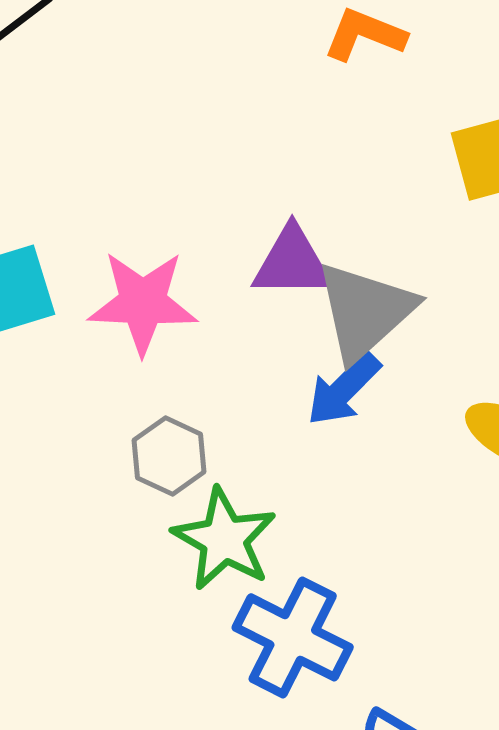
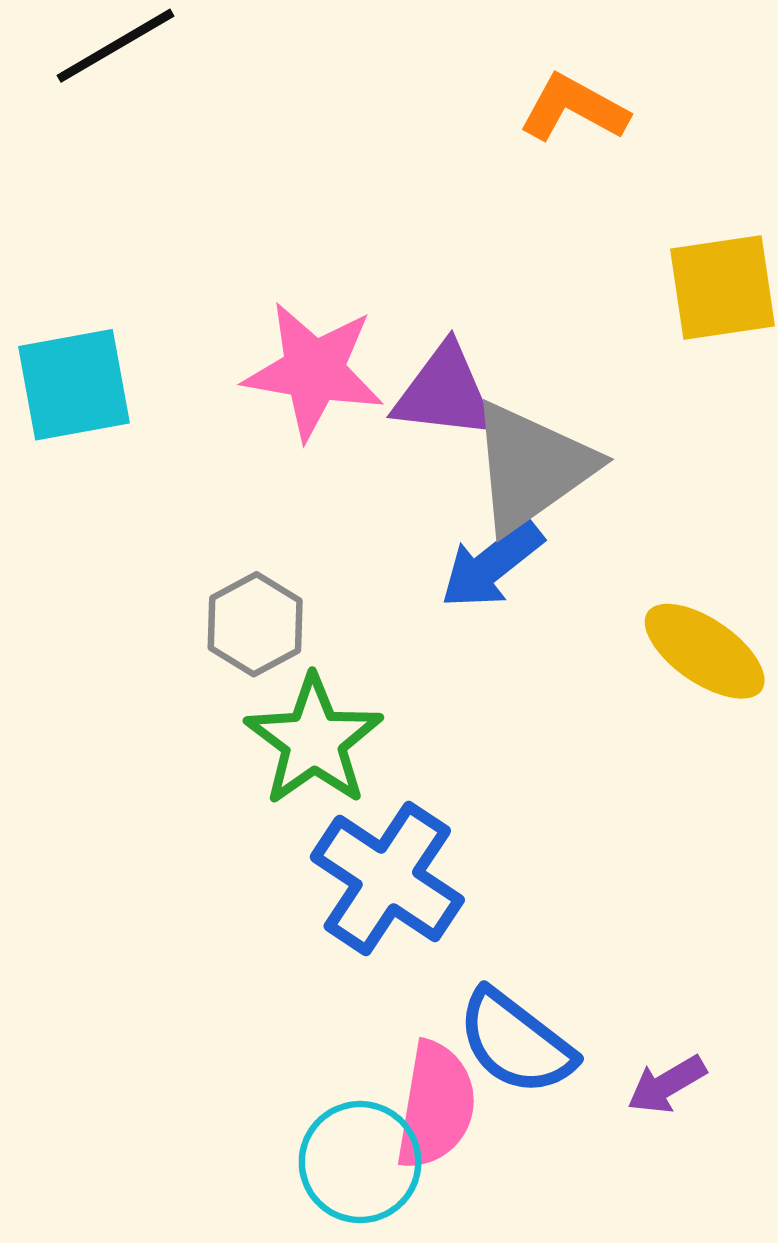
pink star: (143, 303) -> (314, 371), moved

